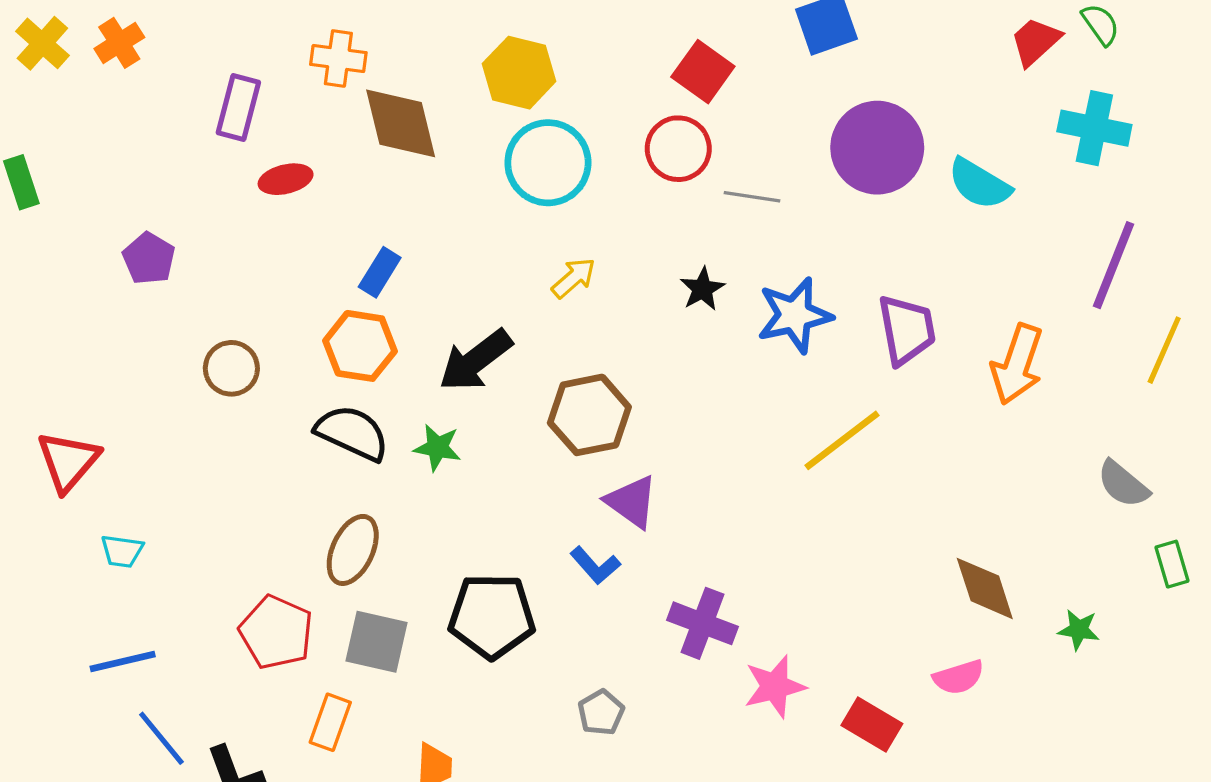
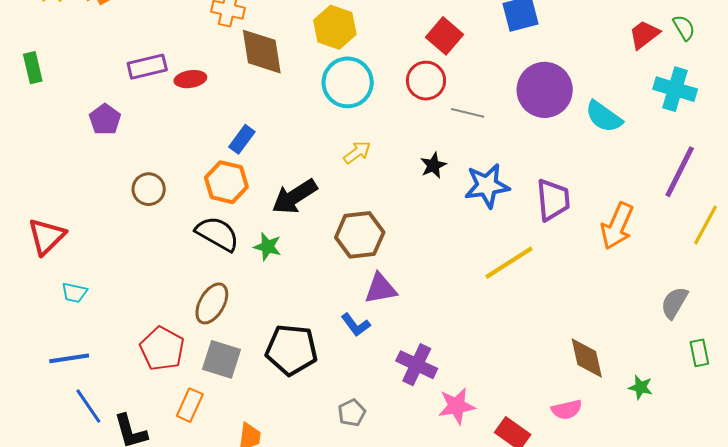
purple rectangle: (238, 108) -> (147, 67), moved, turned 57
gray semicircle: (1123, 484) -> (674, 303), turned 76
purple triangle: (632, 502) -> (381, 289), turned -51

